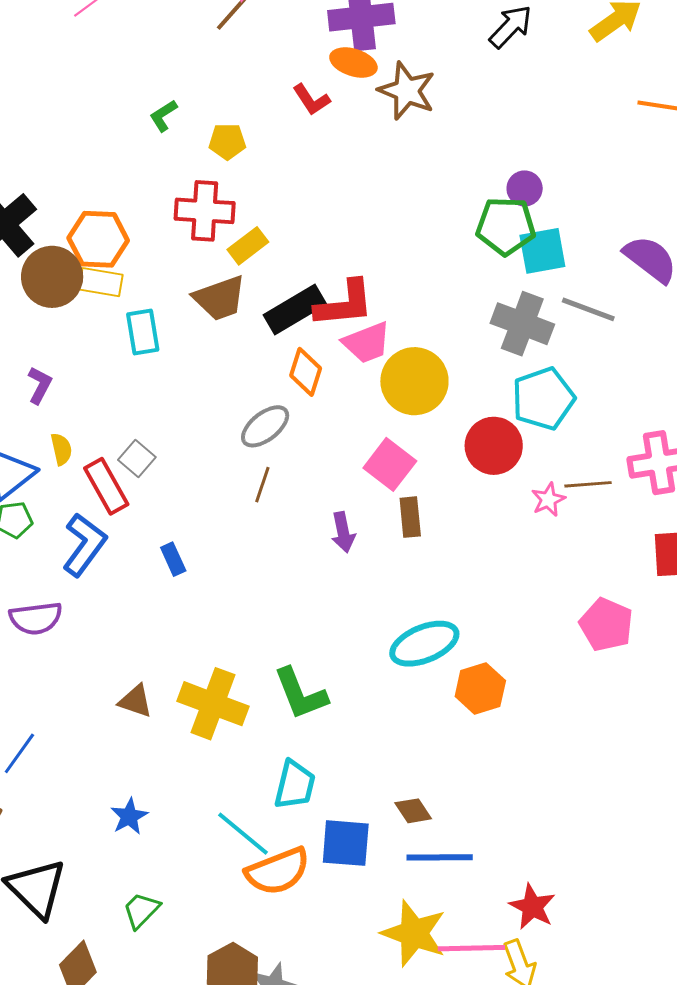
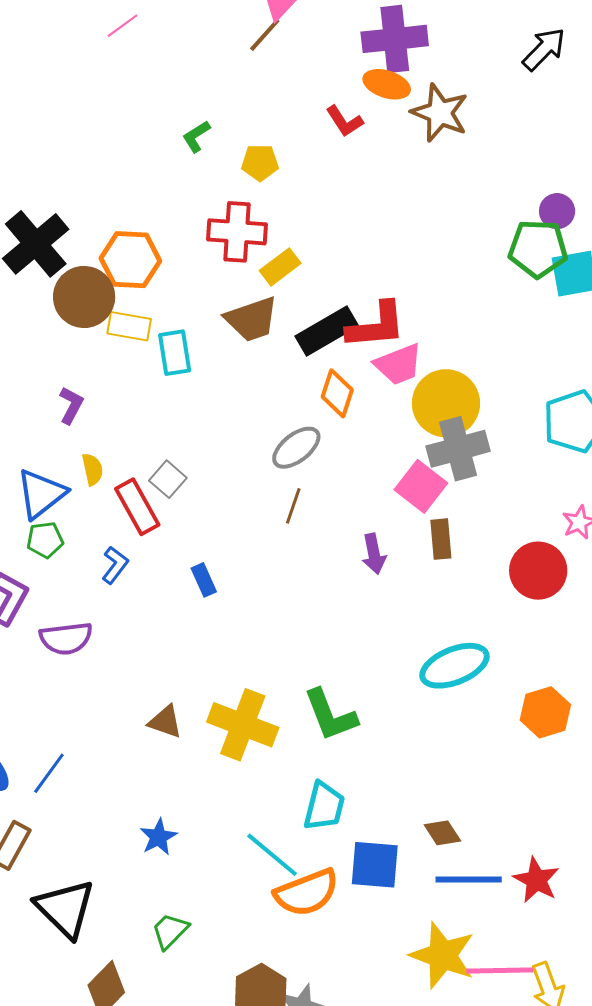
yellow rectangle: (101, 282) -> (129, 326), moved
gray cross: (522, 324) -> (458, 449), moved, turned -36
red circle: (494, 446) -> (538, 571), moved
blue L-shape: (84, 545) -> (115, 565), size x0.6
orange hexagon: (480, 688) -> (545, 712), moved
red star: (532, 907) -> (536, 880), moved

